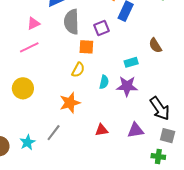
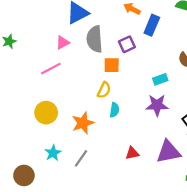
pink triangle: (33, 23) -> (63, 42), moved
cyan semicircle: (104, 82) -> (114, 110), moved
orange star: (70, 103) -> (83, 123), moved
purple triangle: (136, 130) -> (168, 152), size x1.4
cyan star: (27, 142) -> (53, 153), moved

